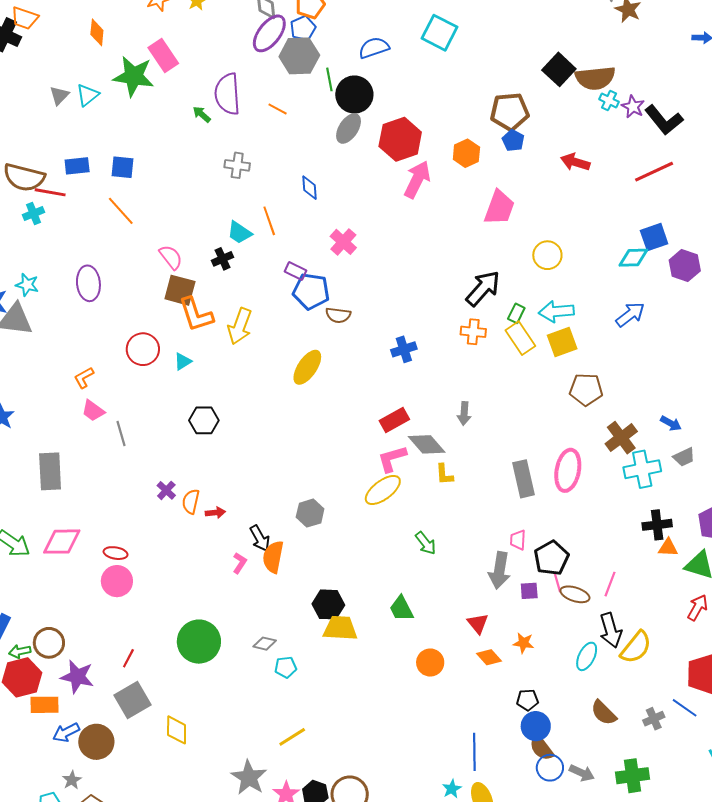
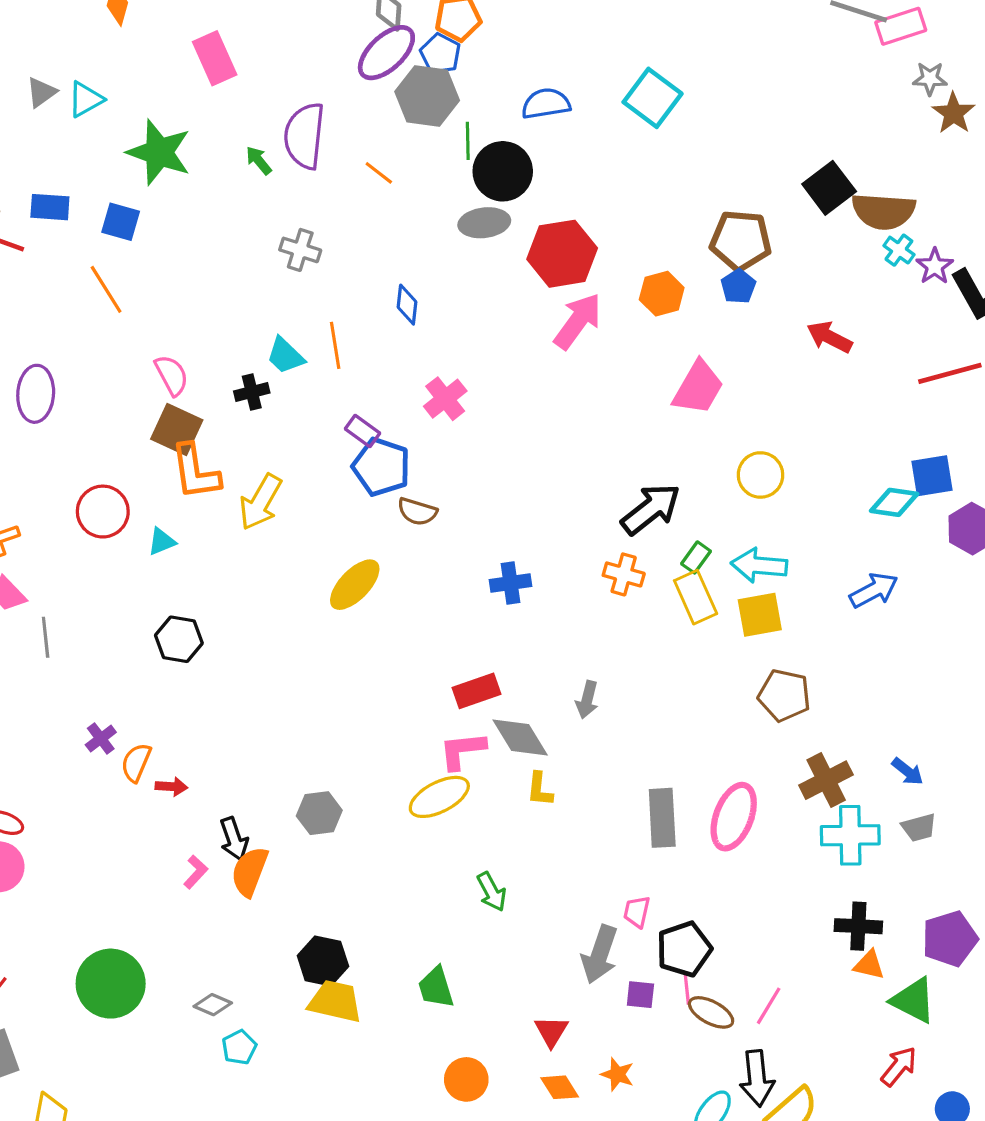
blue pentagon: (303, 28) -> (440, 54), turned -30
green star: (134, 76) -> (159, 152), moved
gray ellipse: (349, 128) -> (484, 223), turned 40
cyan pentagon: (286, 667) -> (239, 1047), turned -30

